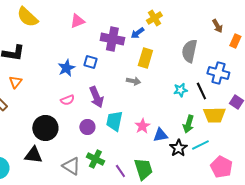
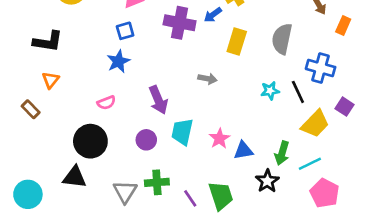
yellow rectangle: (145, 58) -> (237, 41), moved
blue square: (90, 62) -> (125, 31), moved, turned -32
pink semicircle: (67, 100) -> (106, 103), moved
yellow trapezoid: (214, 115) -> (315, 124), turned -45
green arrow: (188, 124) -> (282, 153), moved
cyan line: (200, 145) -> (310, 164), moved
black star: (178, 148) -> (267, 181), moved
green cross: (95, 159) -> (157, 182), turned -30
gray triangle: (71, 166) -> (125, 192), turned 30

